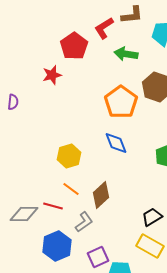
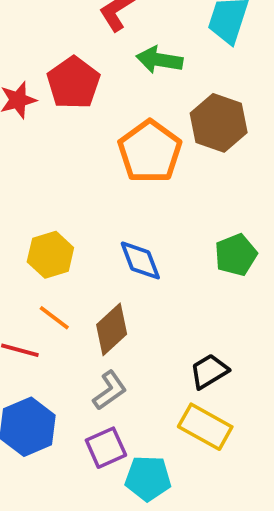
red pentagon: (74, 46) -> (73, 83), moved
blue diamond: (116, 143) -> (140, 260), moved
gray L-shape: (84, 222) -> (110, 390), moved

